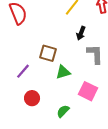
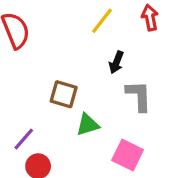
purple line: (23, 71) -> (24, 139), moved

